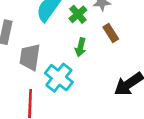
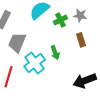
green arrow: (80, 47) -> (55, 53), moved, turned -48

